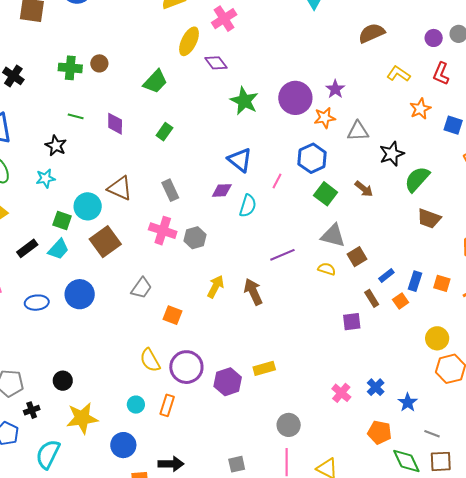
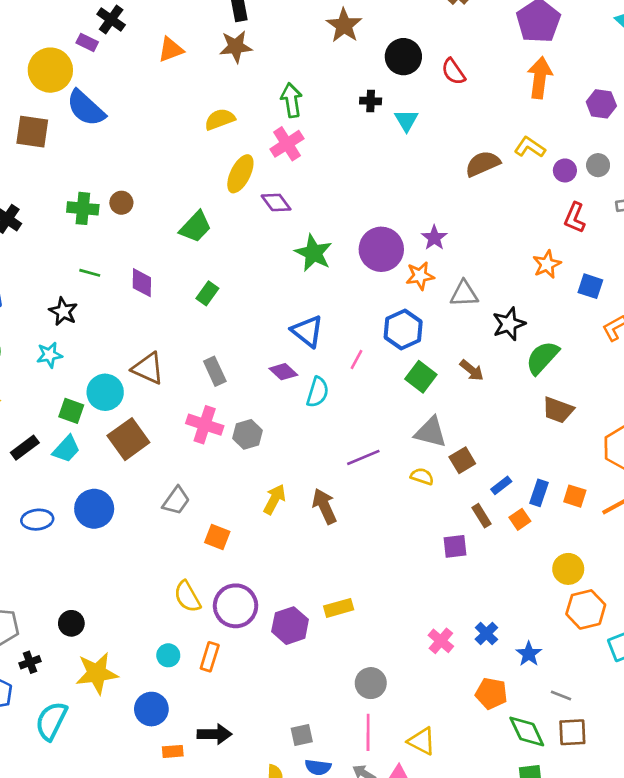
yellow L-shape: (398, 74) -> (530, 147), moved
purple diamond: (222, 190) -> (283, 372), turned 45

